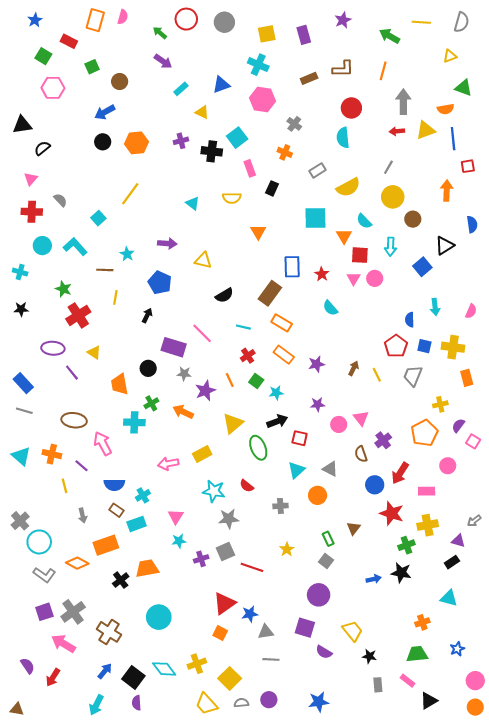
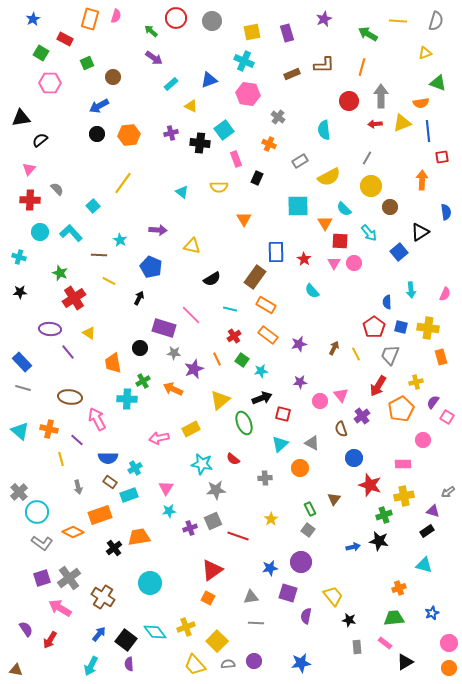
red circle: (351, 108) -> (349, 101), moved
cyan arrow: (391, 247) -> (369, 233), turned -42
yellow line: (115, 297) -> (109, 281), turned -72
red arrow: (400, 473) -> (378, 386), moved
blue star: (250, 614) -> (270, 568), moved
purple semicircle: (324, 652) -> (306, 616), turned 70

